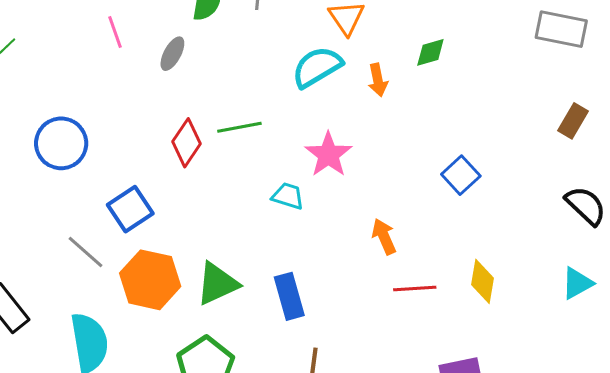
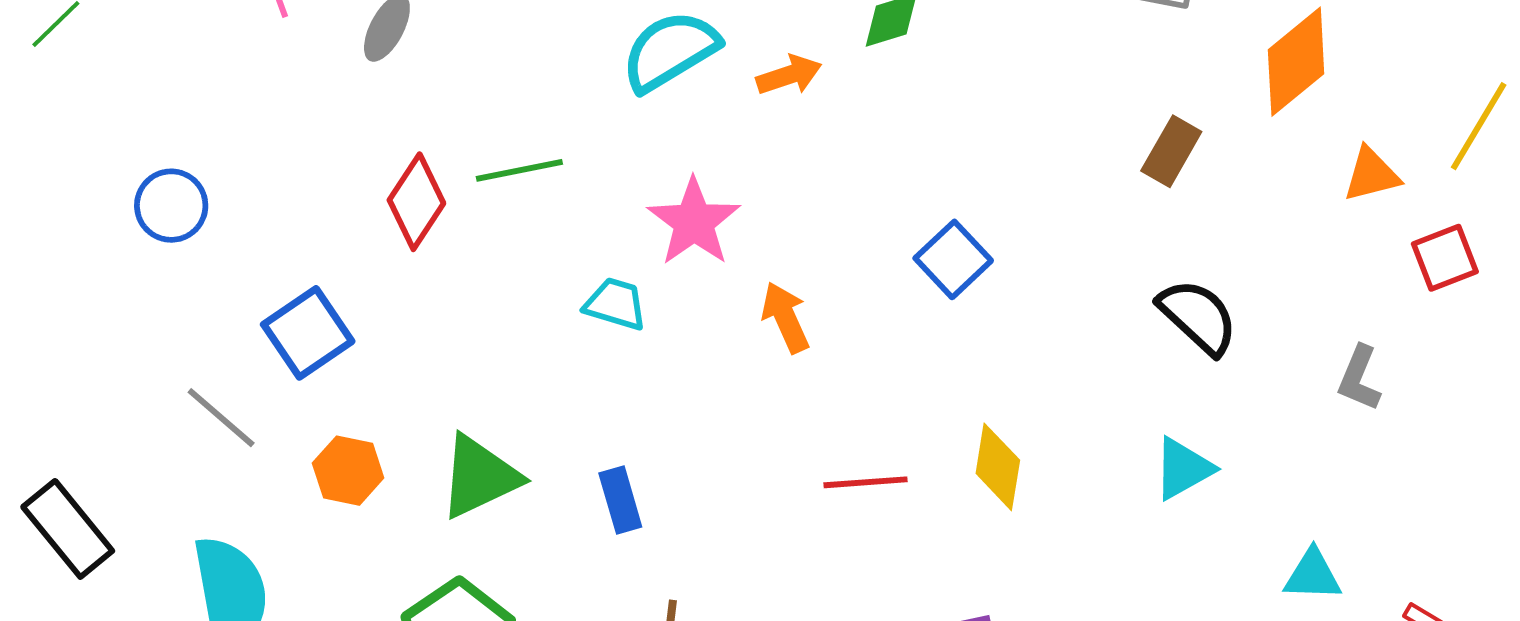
orange arrow: (378, 80) -> (789, 75), turned -96
blue circle: (61, 143) -> (171, 206), size x0.7
orange arrow: (384, 237) -> (785, 317), moved
orange hexagon: (150, 280) -> (348, 471), size x0.6
blue rectangle: (289, 296) -> (620, 500), size x0.7

